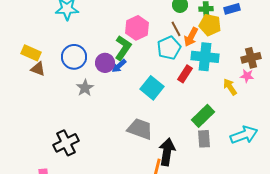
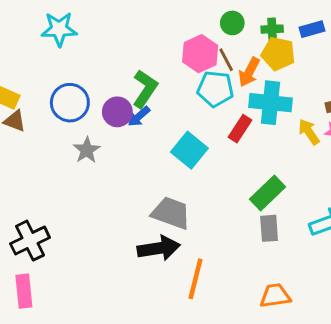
pink hexagon: (137, 28) -> (200, 54), moved
cyan pentagon: (169, 48) -> (215, 89), turned 30
yellow arrow: (230, 87) -> (309, 132), moved
black cross: (66, 143) -> (30, 241), moved
black arrow: (167, 152) -> (159, 248), moved, turned 72

